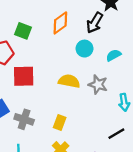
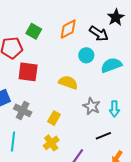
black arrow: (95, 23) -> (99, 34), turned -96
cyan semicircle: (113, 55) -> (111, 65), size x1.5
gray star: (98, 85) -> (92, 106), moved

